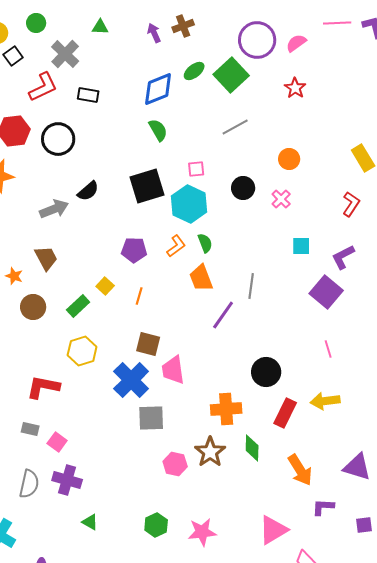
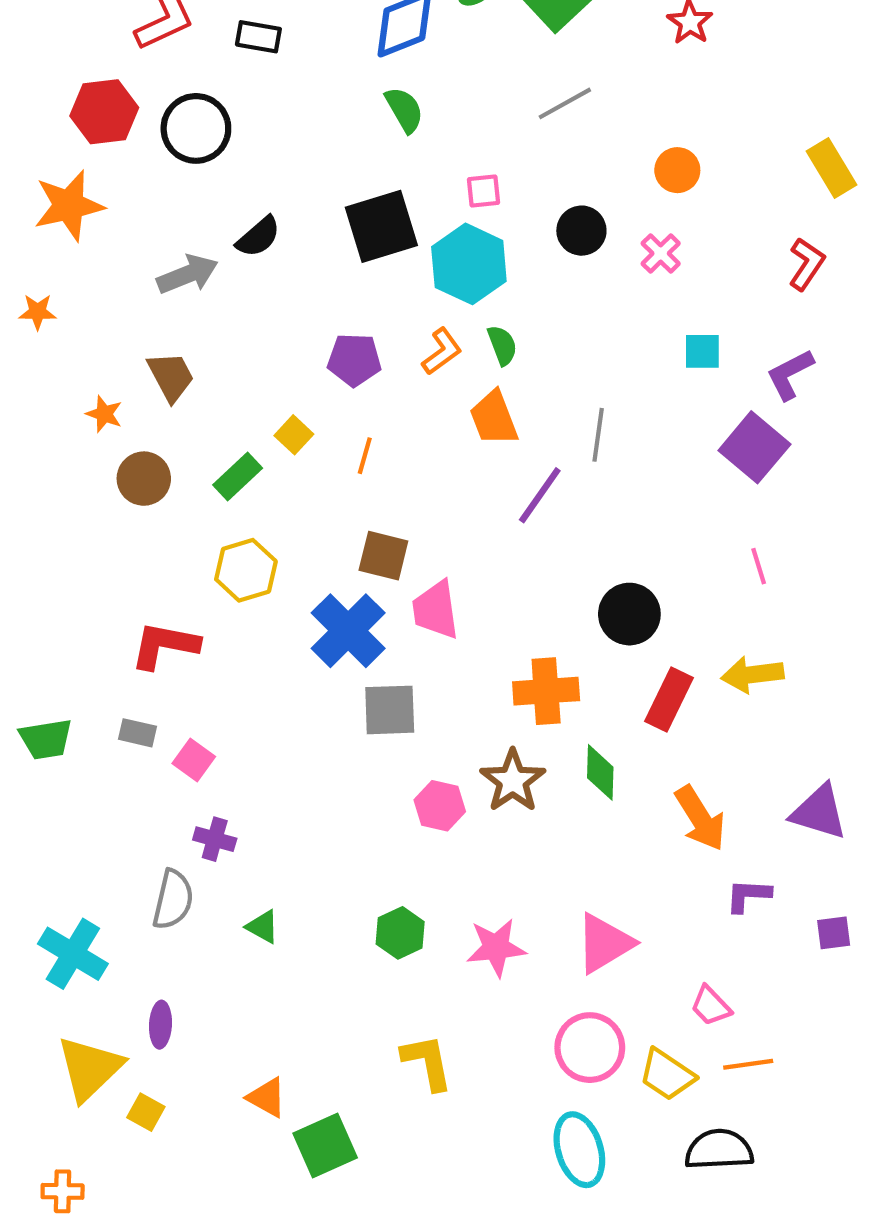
purple cross: (67, 480) -> (215, 839), size x0.7
gray semicircle: (29, 484) -> (173, 900), moved
pink triangle: (273, 530) -> (604, 943), moved

